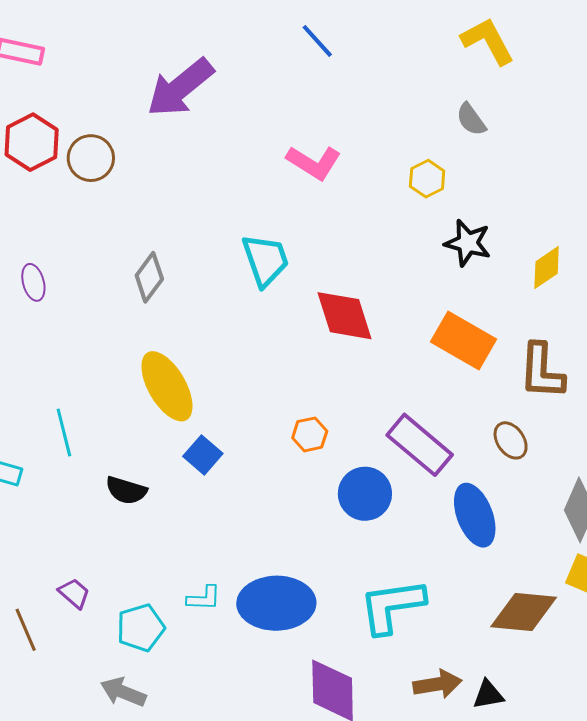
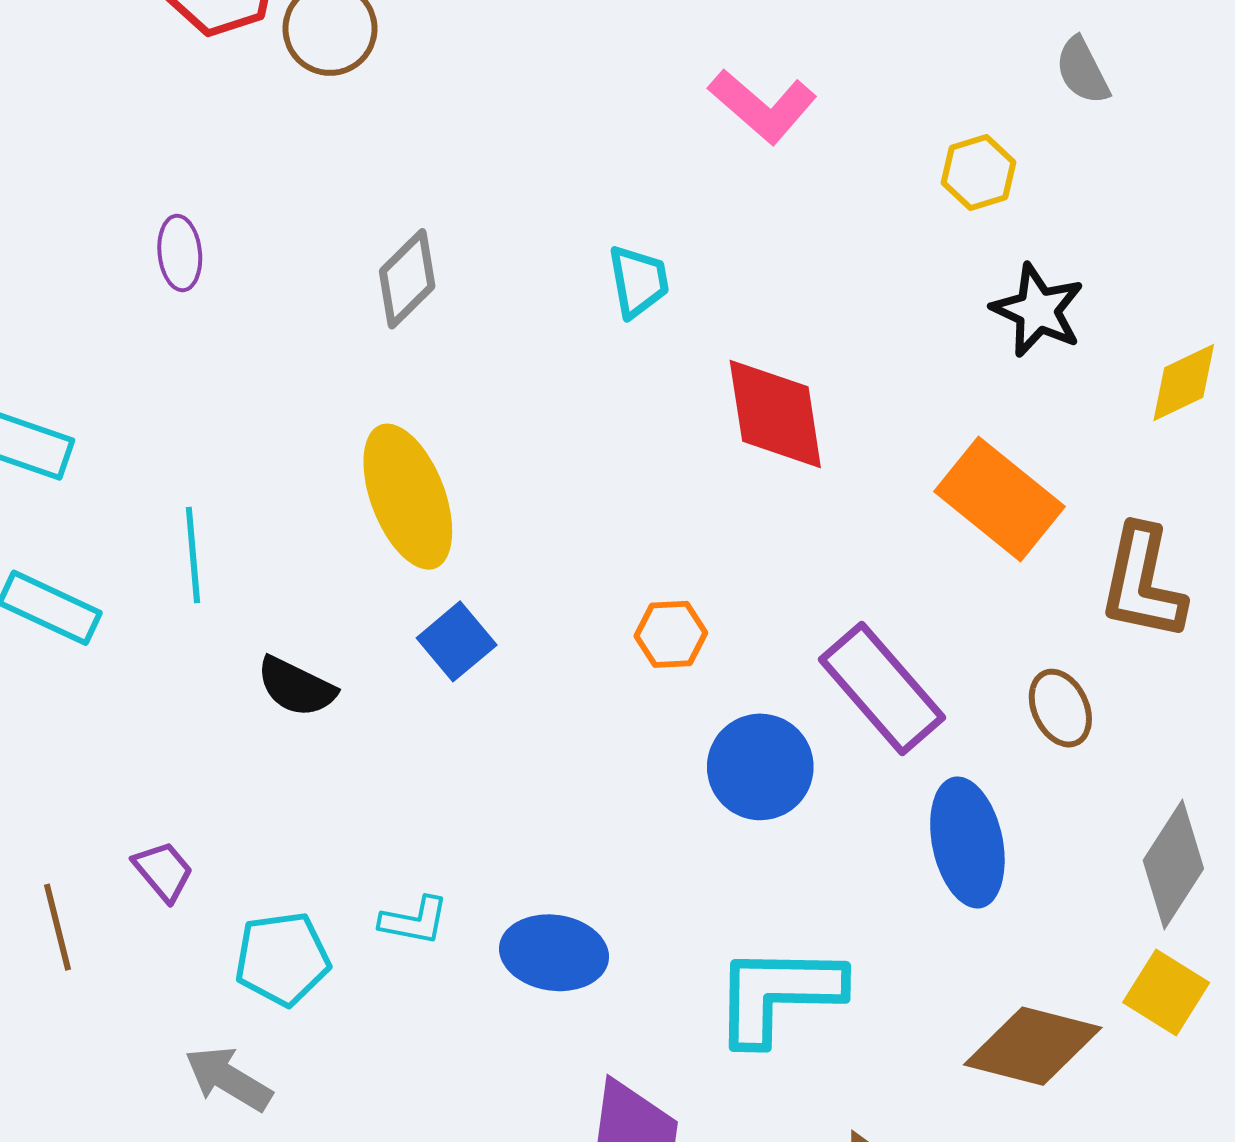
cyan trapezoid: (265, 260) -> (638, 281), size x0.7
blue ellipse: (276, 603) -> (554, 953), size x0.7

